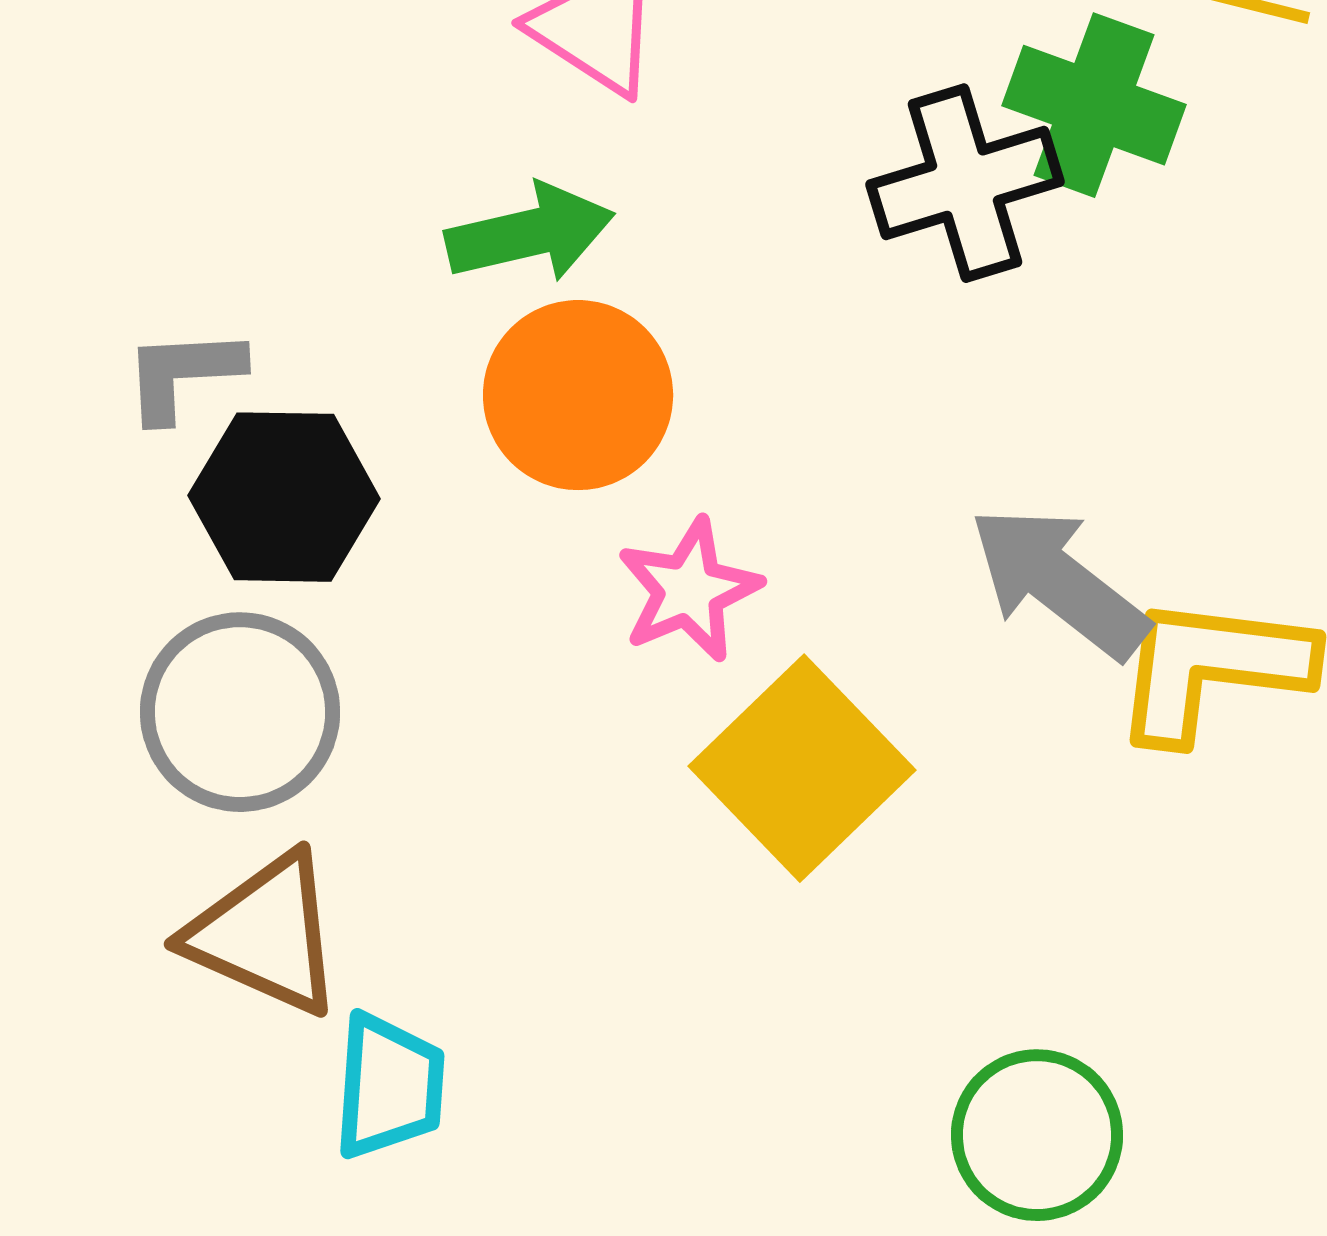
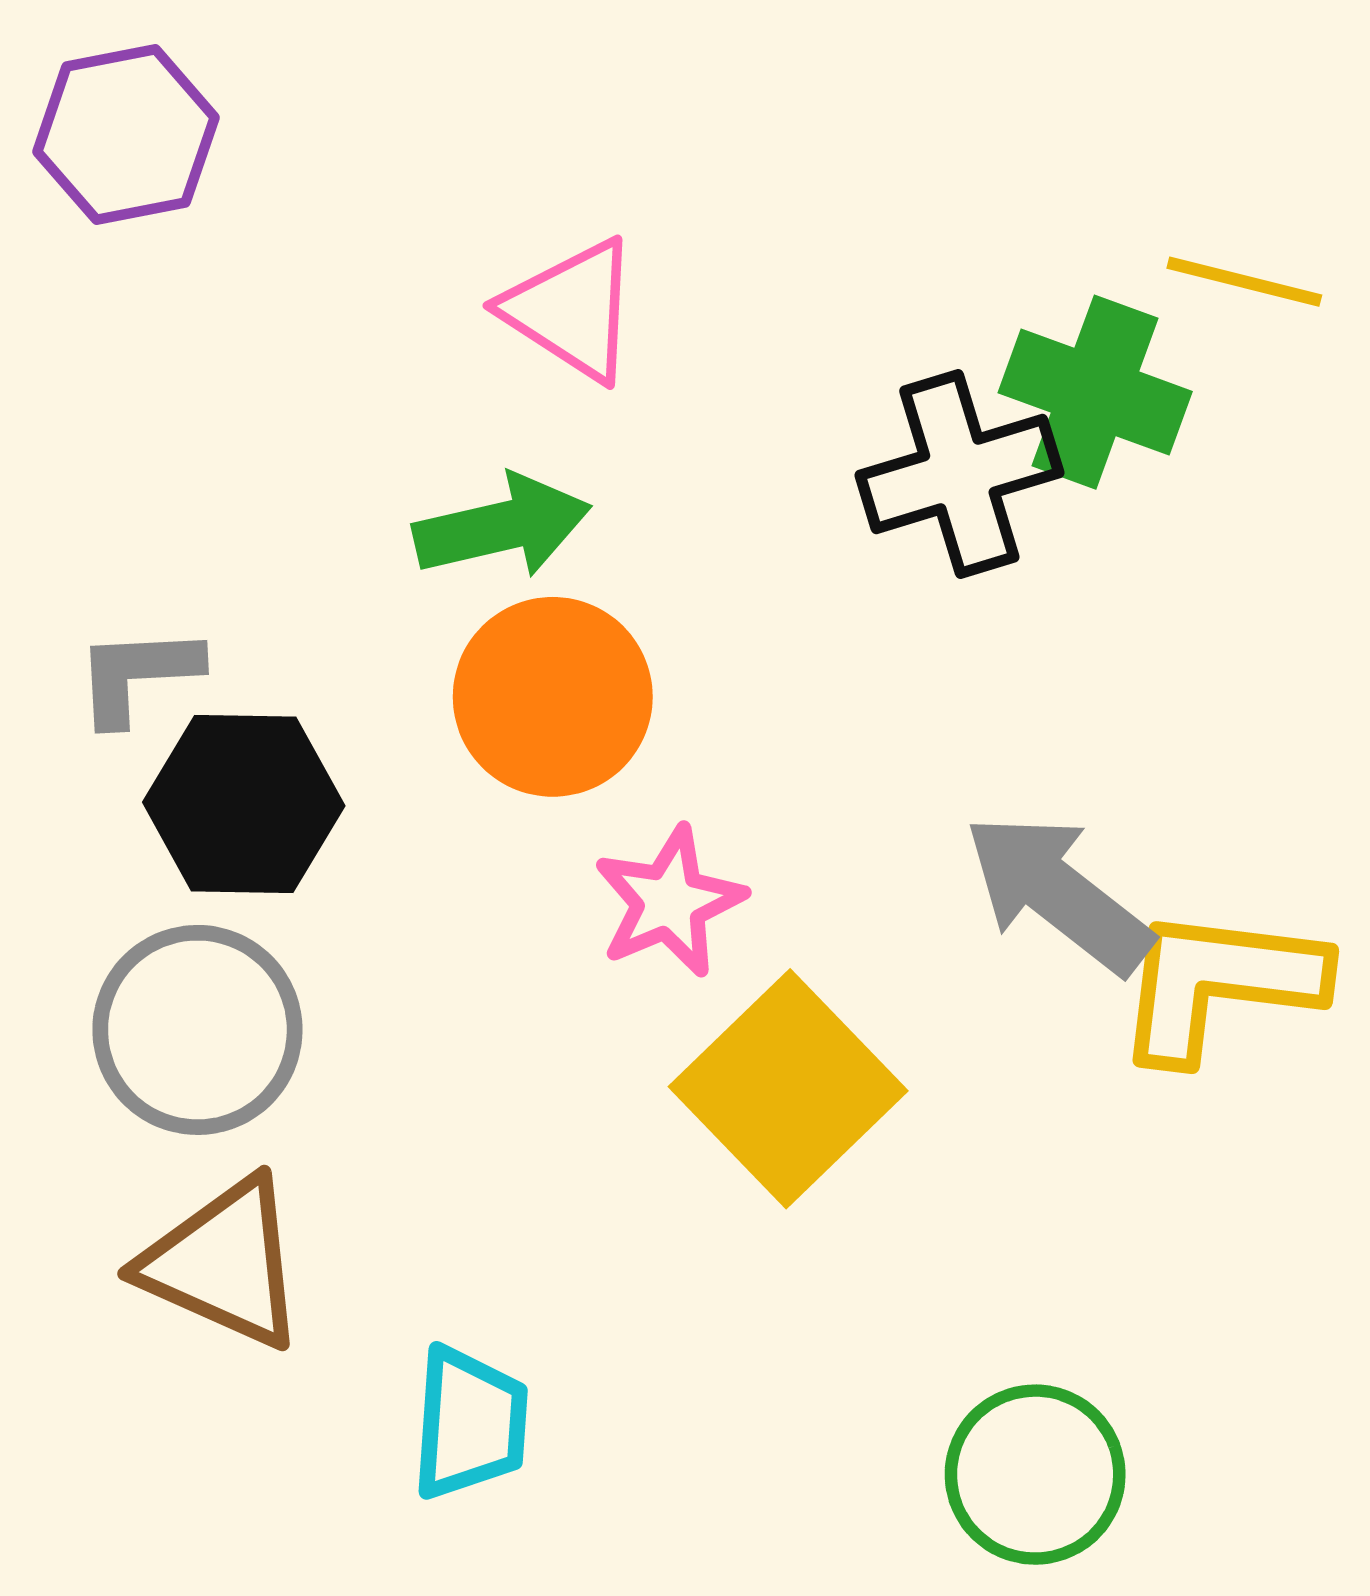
cyan trapezoid: (389, 1086) -> (470, 1423), moved

